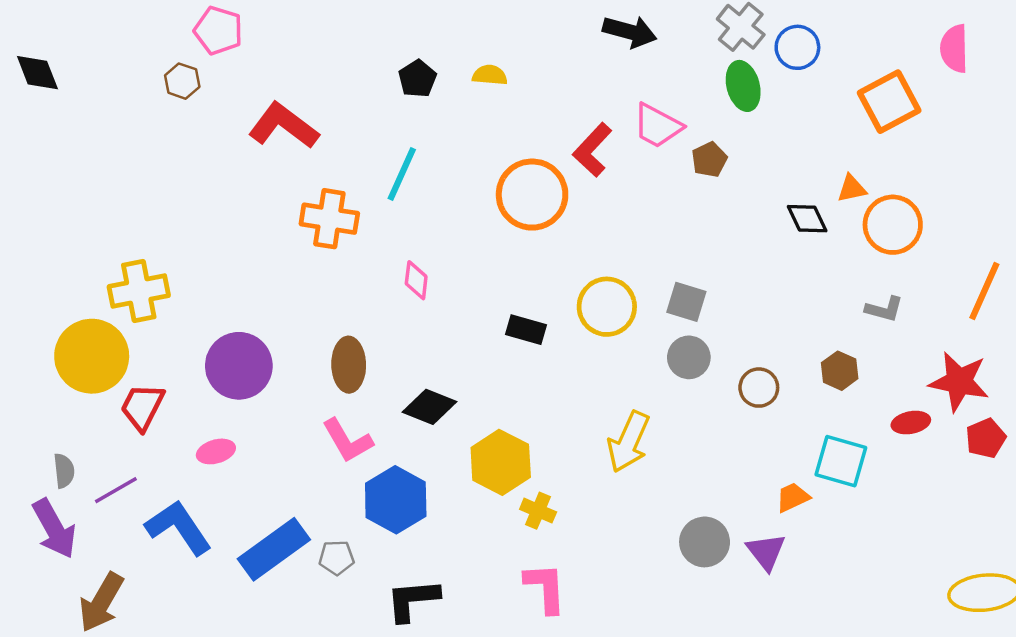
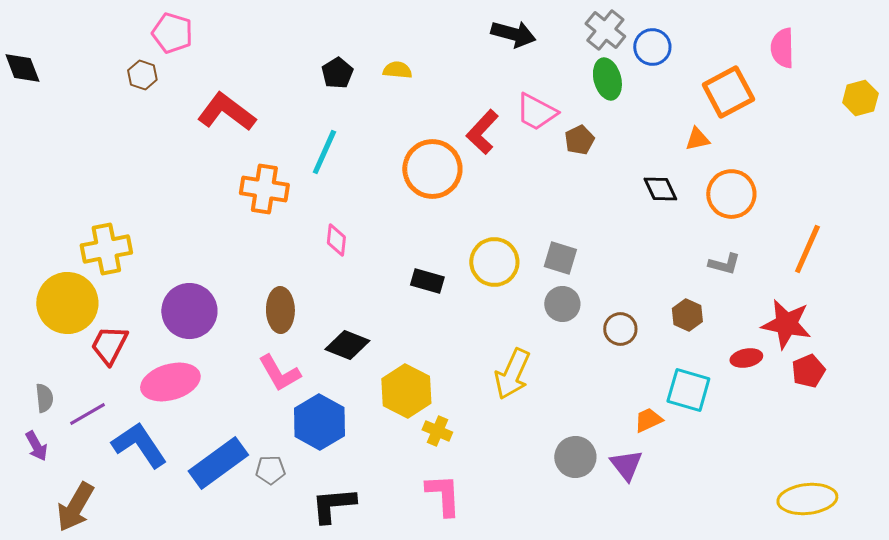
orange triangle: (852, 188) -> (697, 139), moved
pink ellipse: (216, 451) -> (170, 382), size x1.8
purple arrow: (54, 529) -> (36, 446), size x0.6

